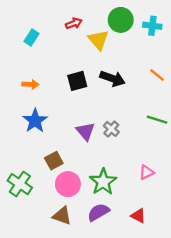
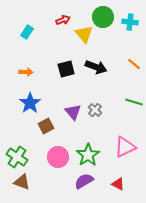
brown square: (54, 161) -> (46, 126), moved
pink triangle: (146, 172) -> (125, 147), size x1.6
brown triangle: (62, 216) -> (22, 182), moved

